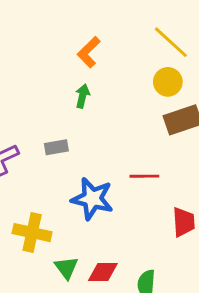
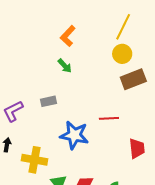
yellow line: (171, 42) -> (123, 27), turned 76
green arrow: (82, 96) -> (65, 66), turned 126

